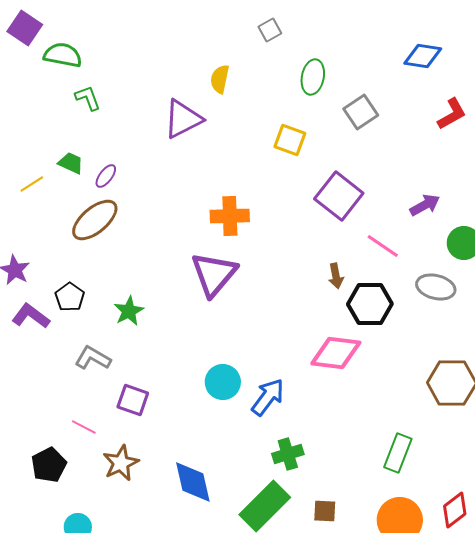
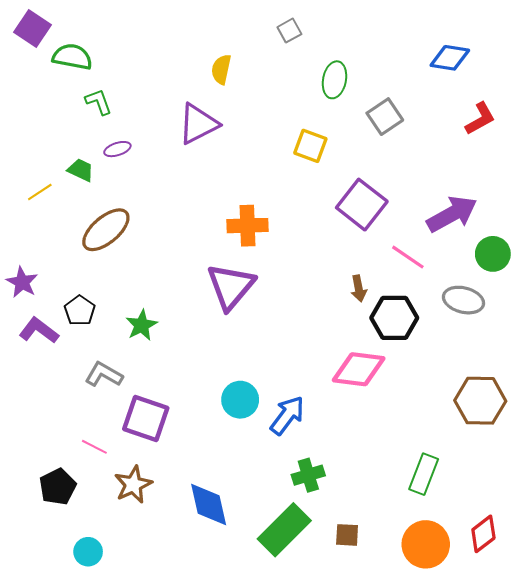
yellow semicircle: (220, 79) -> (221, 69), moved
purple ellipse: (106, 176) -> (117, 149), moved, turned 35
purple arrow: (425, 205) -> (452, 214), size x1.6
purple square: (133, 400) -> (146, 419), size x1.4

